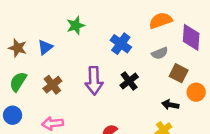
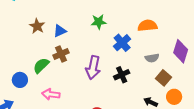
orange semicircle: (161, 20) -> (147, 26), moved
green star: (76, 25) -> (99, 22), moved
green semicircle: (18, 82) -> (41, 66), moved
brown cross: (52, 85) -> (61, 54), moved

